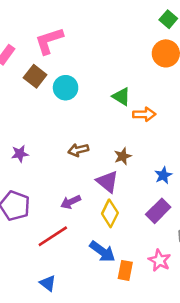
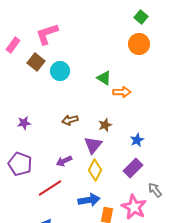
purple triangle: (107, 182) -> (93, 145), turned 30
blue arrow: (102, 251) -> (89, 200), turned -45
pink star: (159, 260) -> (134, 207), size x1.4

